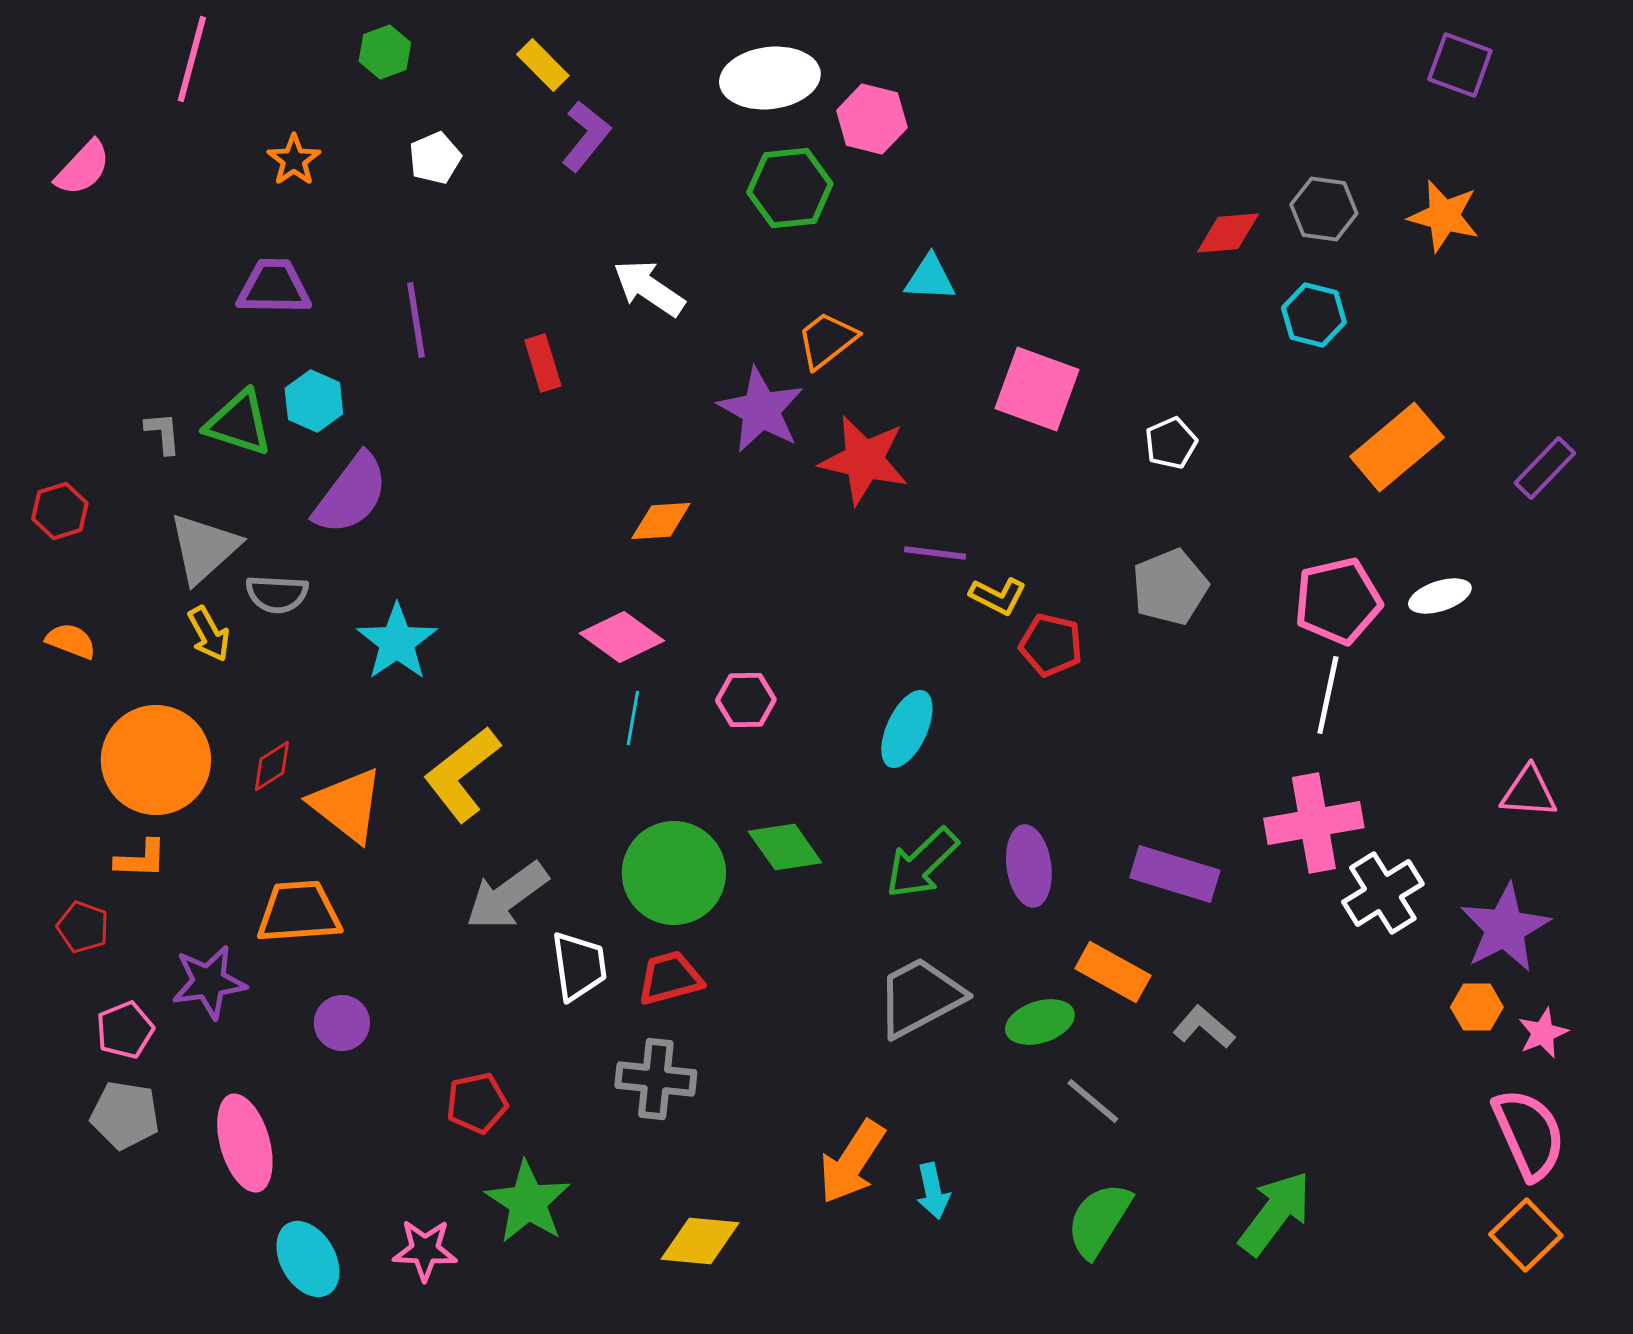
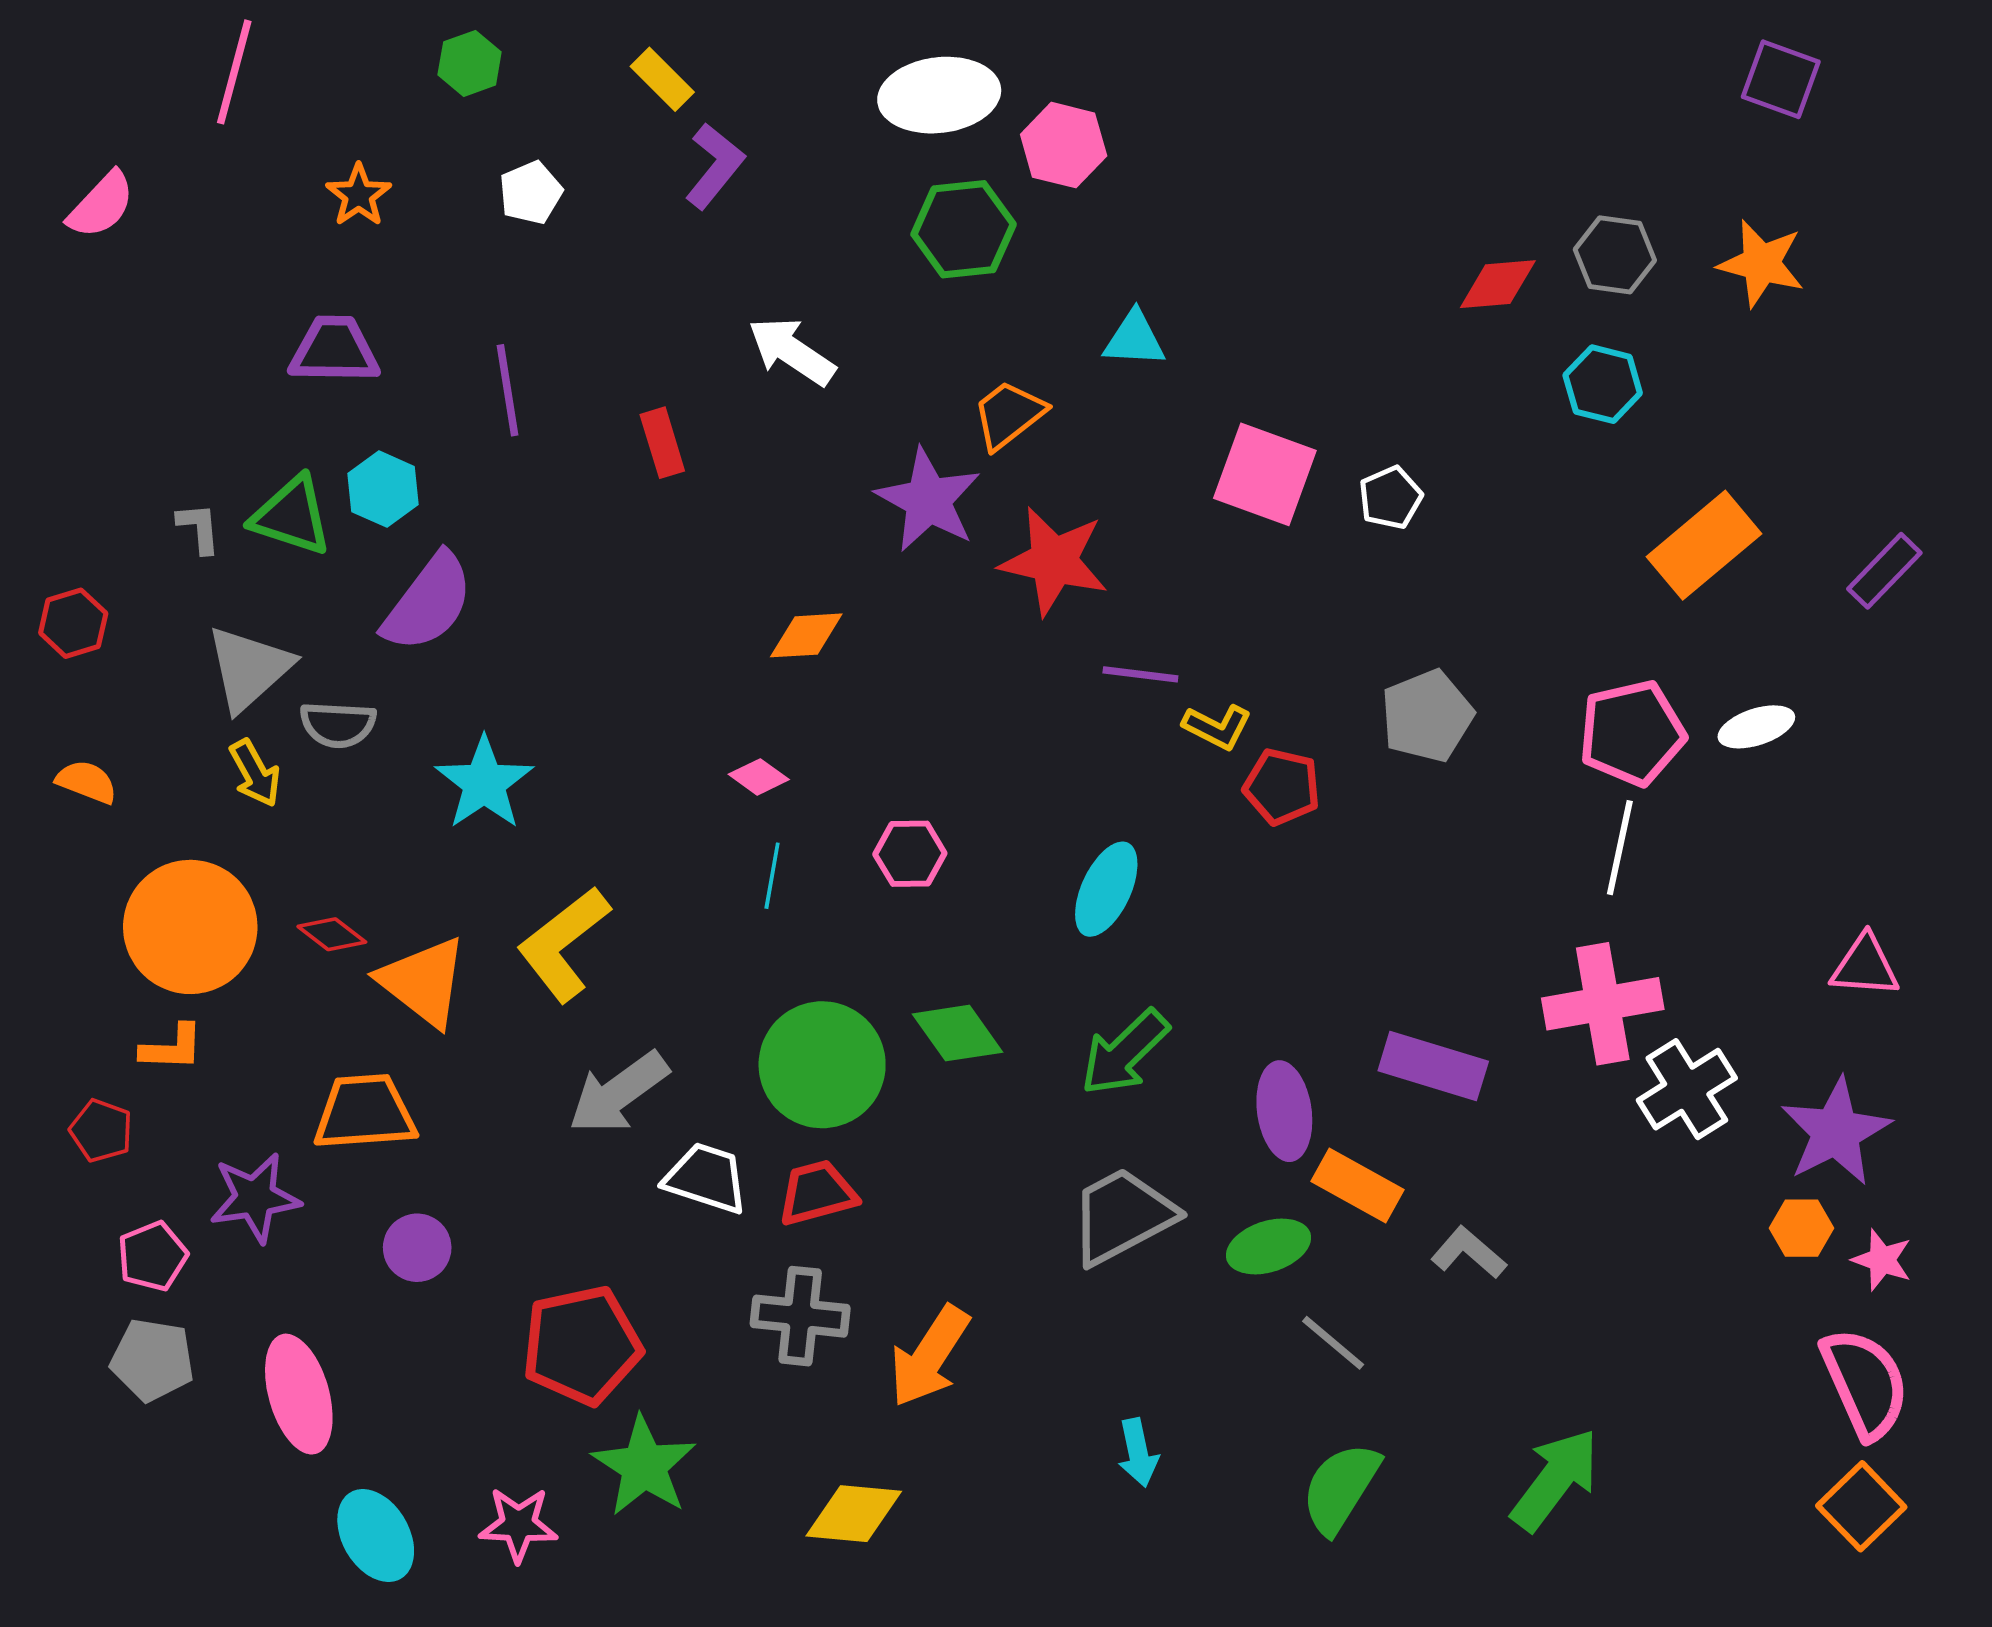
white pentagon: (1171, 443) -> (1390, 498), moved
pink diamond: (622, 637) -> (759, 777), size x0.6
red diamond: (272, 766) -> (332, 934), turned 70
purple ellipse: (1029, 866) -> (1284, 1111), moved
white trapezoid: (579, 966) -> (706, 1178), turned -64
pink star: (1543, 1033) -> (1882, 1260), turned -30
red pentagon: (477, 1103) -> (582, 1345), size x1.6
orange arrow: (852, 1162) -> (929, 1356), moved

